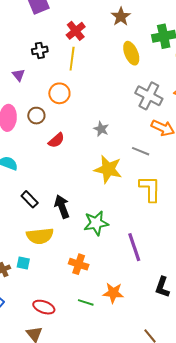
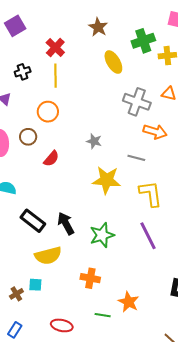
black rectangle: (30, 199) -> (33, 221), size x1.4
purple line: (134, 247) -> (148, 236), moved
orange star: (113, 293) -> (129, 302), turned 30

